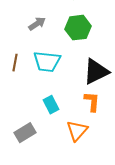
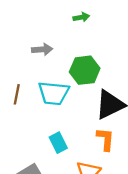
gray arrow: (37, 24) -> (42, 49), turned 30
green hexagon: (78, 28) -> (85, 70), moved

